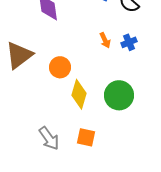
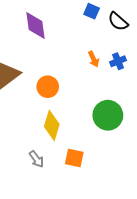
yellow diamond: (79, 94) -> (52, 125), moved
gray arrow: (49, 138) -> (36, 159), size x0.7

